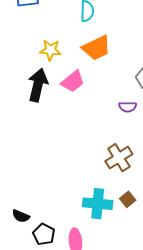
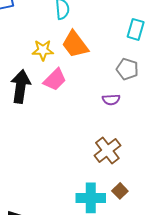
orange trapezoid: (97, 48) -> (75, 44), turned 84
yellow star: (50, 50) -> (43, 50), moved

